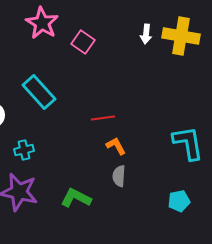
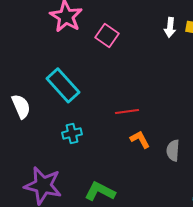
cyan cross: (24, 150) -> (72, 133), moved
gray semicircle: (119, 176) -> (173, 150), moved

